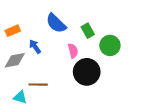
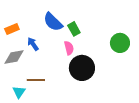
green rectangle: (88, 31) -> (74, 29), moved
green circle: (110, 45) -> (120, 43), moved
cyan triangle: (20, 97) -> (19, 92), turned 48

